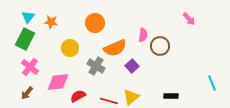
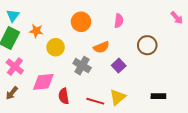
orange star: (51, 22) -> (36, 31), moved
pink semicircle: (143, 35) -> (119, 21), moved
orange semicircle: (115, 48) -> (101, 47), size x0.7
red semicircle: (78, 96) -> (64, 96), turned -70

